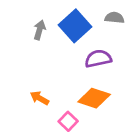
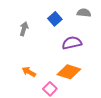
blue square: (75, 26) -> (55, 19), size x0.6
gray arrow: (40, 30) -> (24, 29), moved

